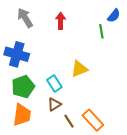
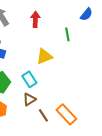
green line: (101, 31) -> (67, 34), moved
yellow triangle: (79, 69) -> (44, 56), moved

